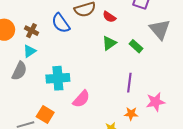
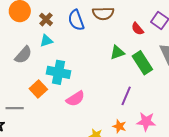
red semicircle: (109, 17) -> (137, 29), moved
green rectangle: (136, 46) -> (142, 63), size x1.6
cyan triangle: (30, 51) -> (46, 41), moved
orange square: (45, 115) -> (38, 89), moved

